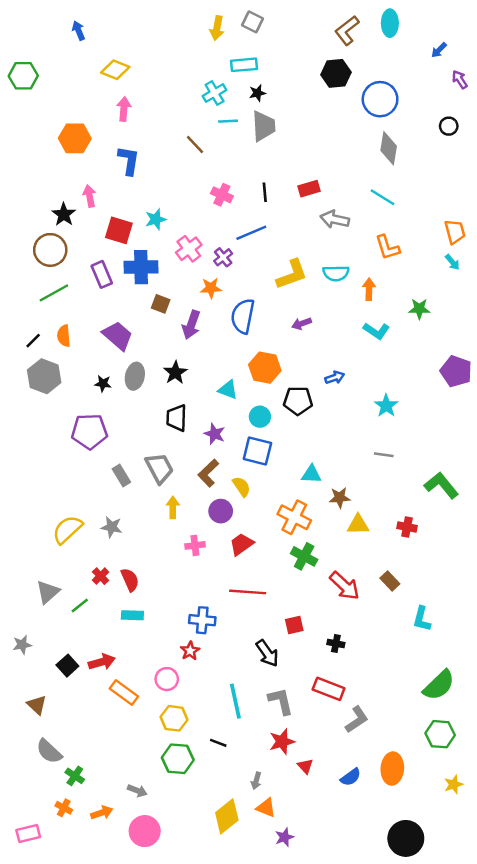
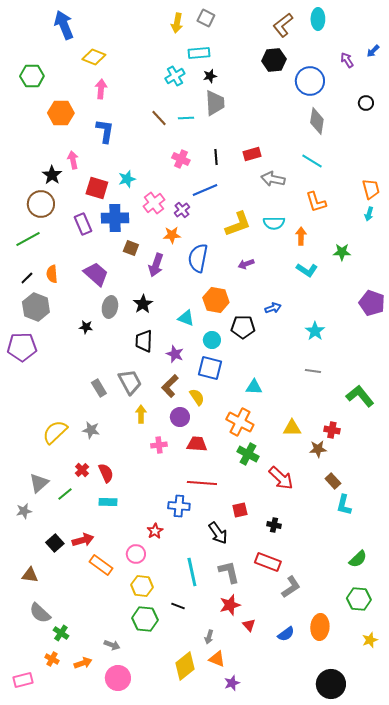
blue arrow: (78, 30) -> (64, 25), size x1.8
blue arrow: (439, 50) -> (373, 51), moved
green hexagon: (23, 76) -> (32, 76), moved
purple arrow: (460, 80) -> (347, 60), moved
cyan line: (228, 121) -> (186, 118), moved
cyan arrow: (452, 262) -> (369, 214), turned 56
green line: (54, 293) -> (28, 239), moved
black star: (103, 384) -> (86, 327), moved
purple pentagon: (89, 431) -> (22, 347), moved
brown star: (340, 498) -> (318, 449), moved
red trapezoid: (242, 544) -> (197, 444), turned 40
brown rectangle: (390, 581) -> (333, 481), moved
blue cross: (202, 620) -> (179, 506), moved
gray star: (22, 645) -> (24, 511), moved
green semicircle: (439, 685) -> (358, 559), size x0.7
brown triangle: (37, 705) -> (30, 575), turned -36

